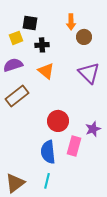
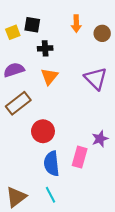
brown circle: (84, 37) -> (102, 33), moved
yellow square: (16, 38) -> (13, 32), moved
orange triangle: (46, 71) -> (49, 76), turned 30
red circle: (58, 121) -> (43, 131), moved
cyan line: (47, 181) -> (51, 195), turned -42

